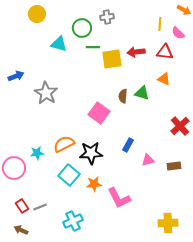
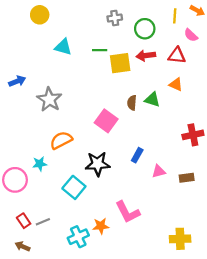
yellow line: (160, 24) -> (175, 16), moved
green circle: (82, 28) -> (145, 29), moved
red cross: (180, 126) -> (193, 135), turned 30
orange semicircle: (64, 144) -> (61, 140), moved
orange star: (94, 184) -> (101, 226), moved

